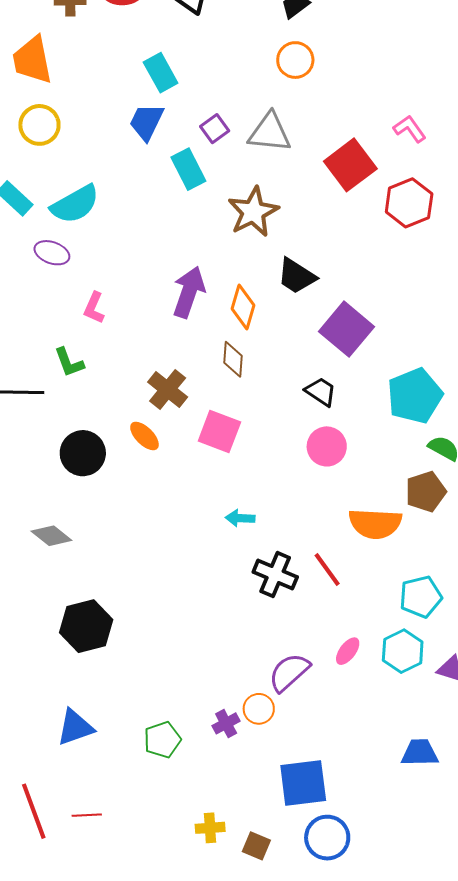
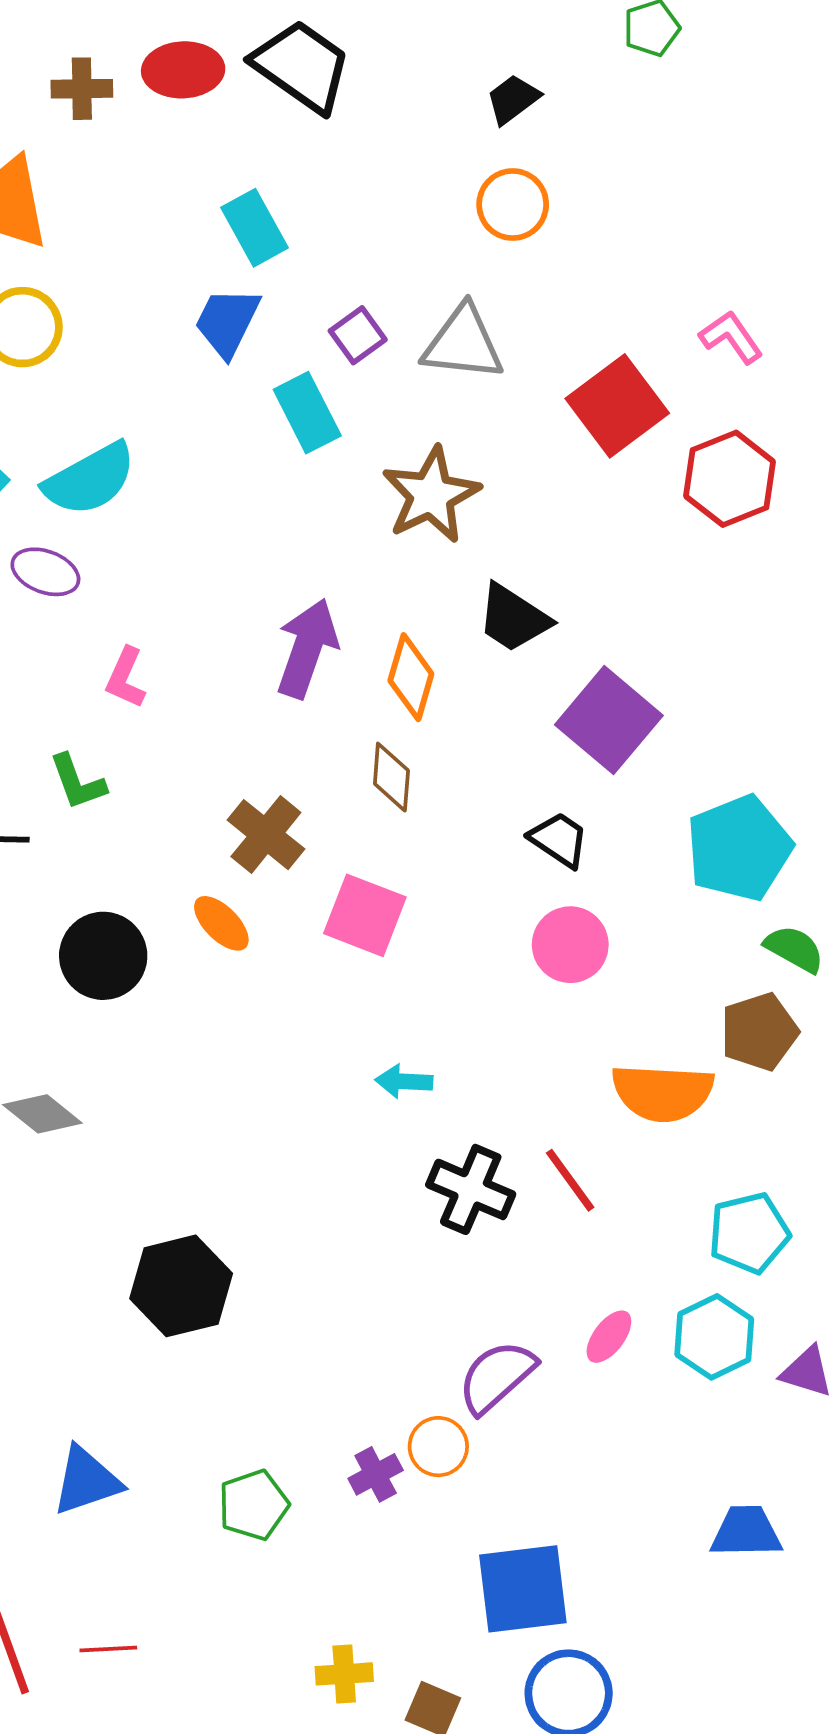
black hexagon: (86, 626) -> (181, 1286), moved

